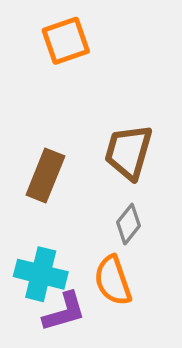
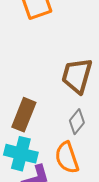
brown rectangle: (45, 175) -> (24, 115), moved

